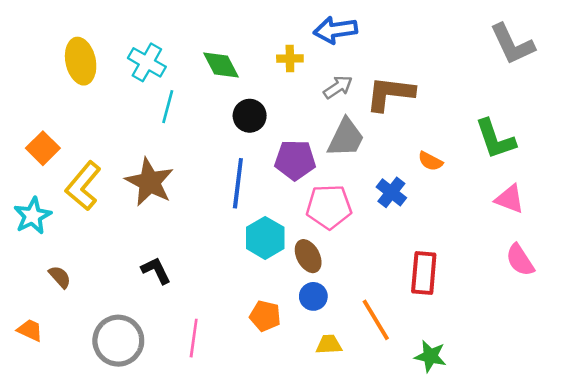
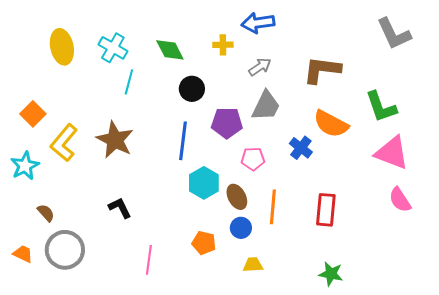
brown L-shape: (390, 94) -> (322, 70), moved
orange semicircle: (430, 161) -> (331, 124), size x1.8
pink triangle: (510, 199) -> (392, 153), size x1.5
pink pentagon: (329, 207) -> (253, 159), size x0.7
orange line: (376, 320) -> (273, 207), moved, turned 36
gray circle: (118, 341) -> (65, 250), moved

